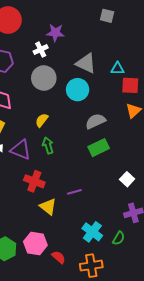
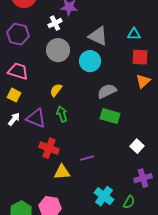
cyan triangle: (118, 69) -> (134, 34), moved
green rectangle: (99, 148) -> (110, 116), turned 42
yellow triangle: (48, 207) -> (62, 172), turned -42

